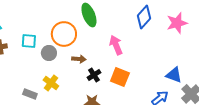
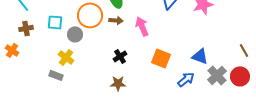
brown arrow: (79, 59) -> (116, 20), moved
orange square: (120, 77) -> (161, 58), moved
yellow cross: (51, 83) -> (66, 57), moved

